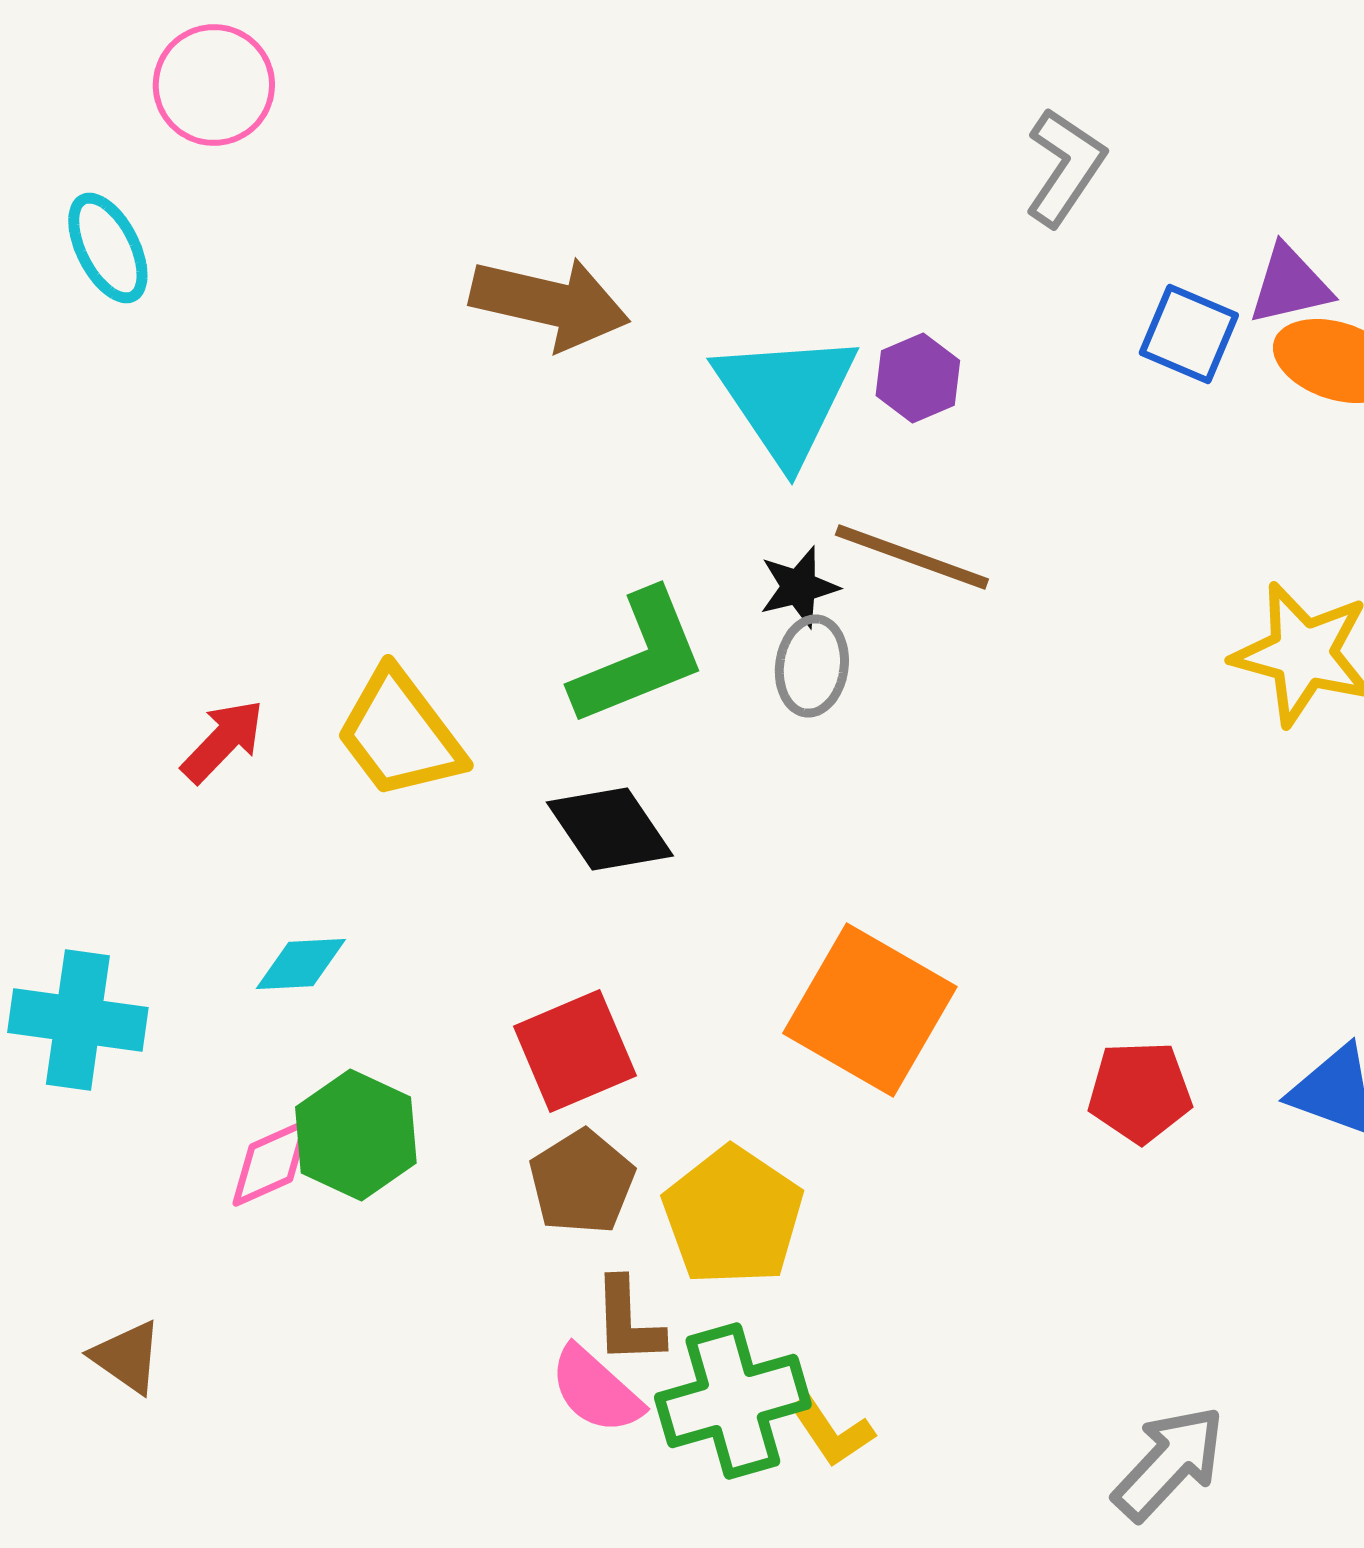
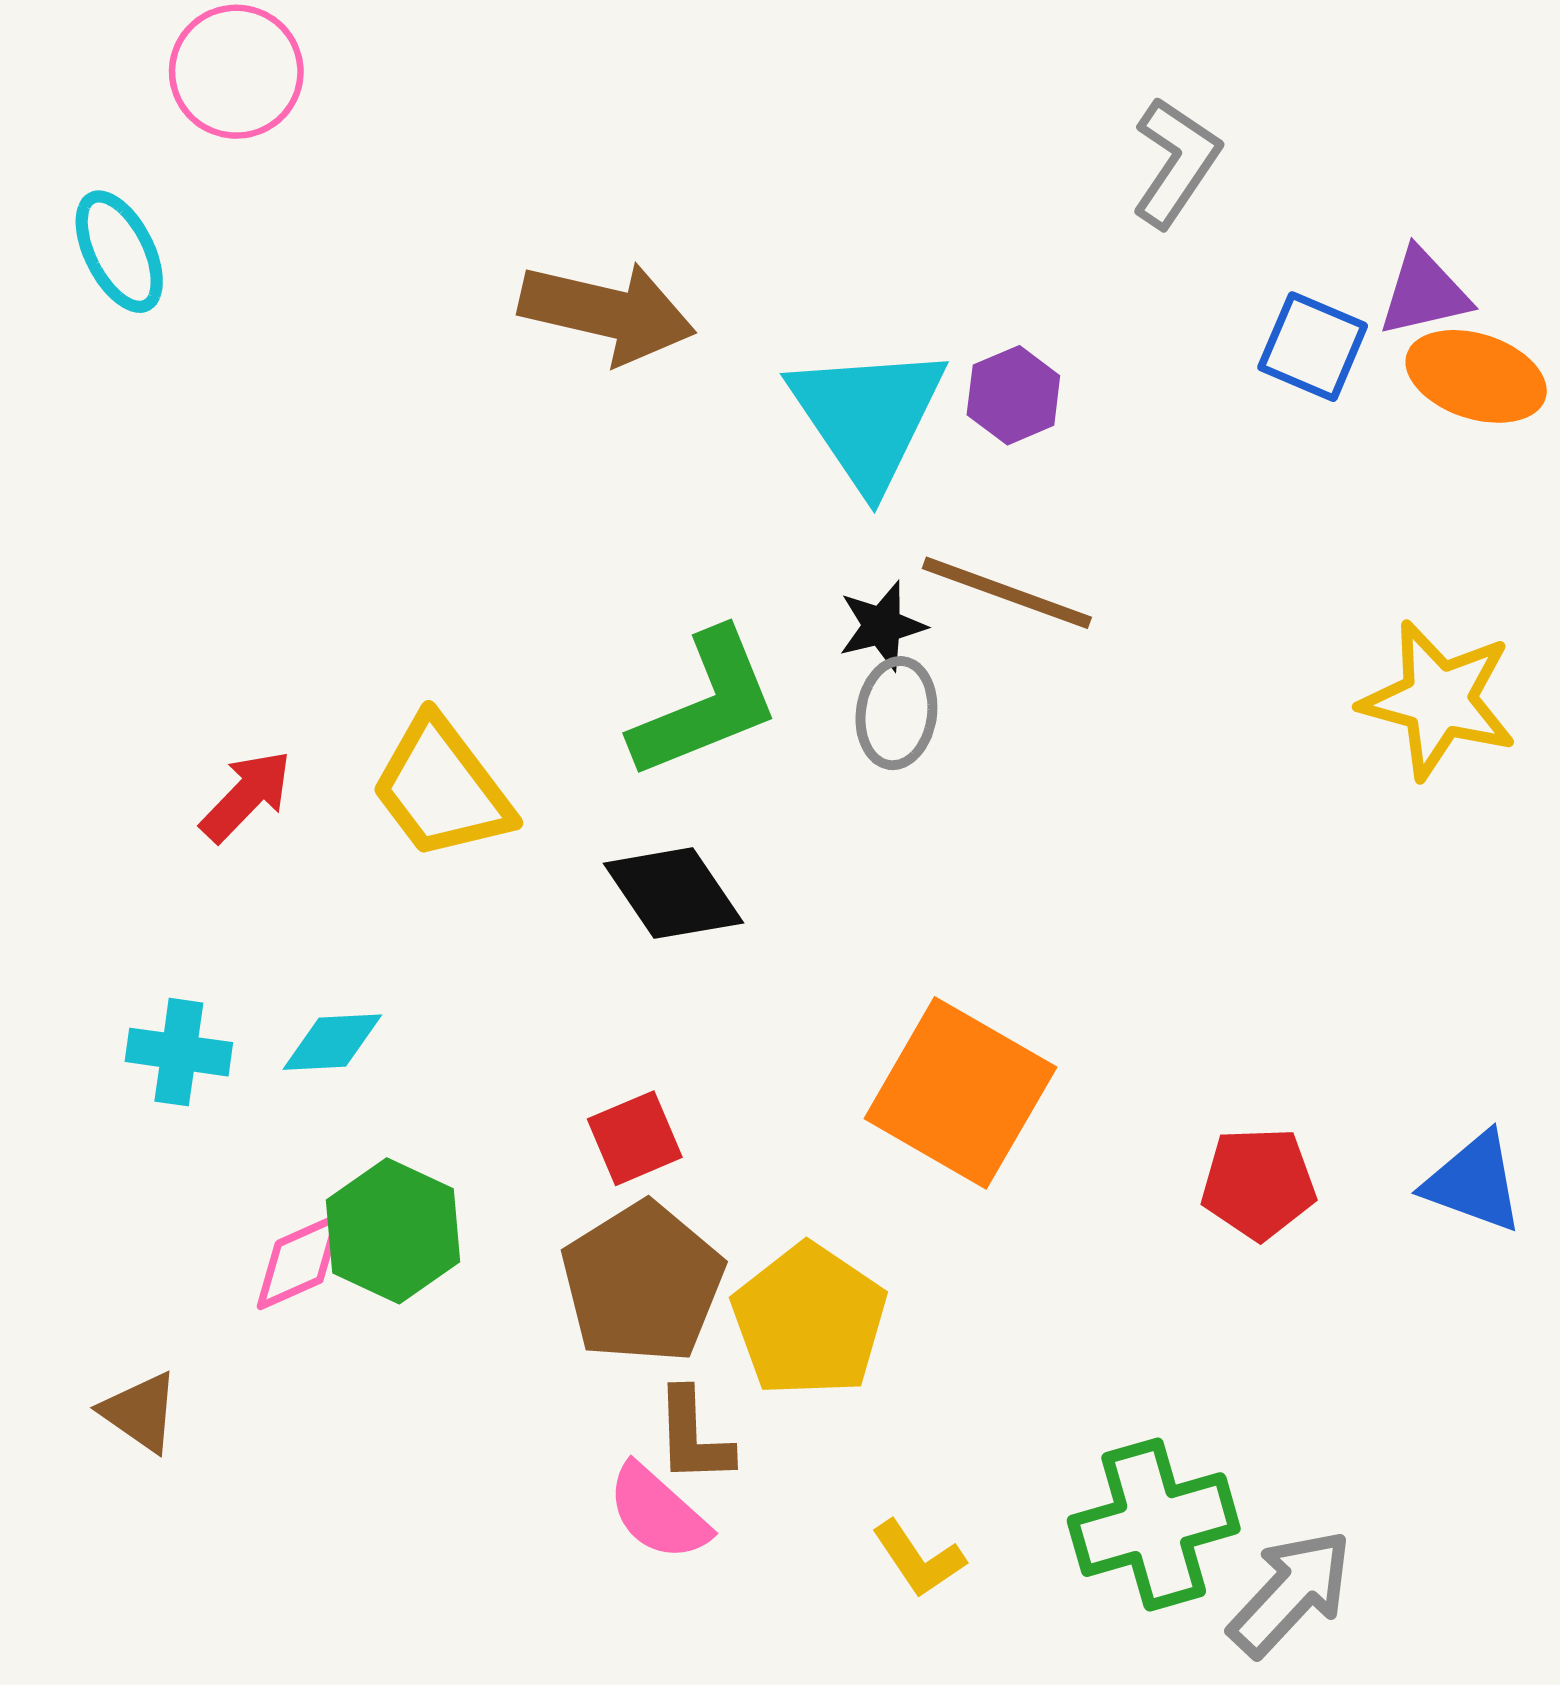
cyan cross: (78, 1020) -> (179, 1052), moved, size x0.7
red square: (575, 1051) -> (635, 1138), size x0.7
brown pentagon: (582, 1182) -> (643, 1283), size x1.4
brown triangle: (127, 1357) -> (140, 1412), moved
green cross: (733, 1401) -> (1154, 1525), moved

